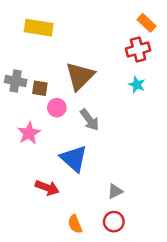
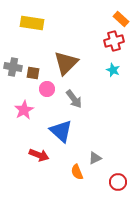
red circle: (114, 222) -> (118, 182), moved
orange semicircle: (75, 224) -> (77, 172), moved

